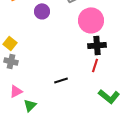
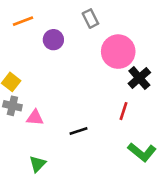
black cross: (97, 45) -> (139, 78), moved, turned -36
pink triangle: (16, 91) -> (35, 118), moved, turned 32

